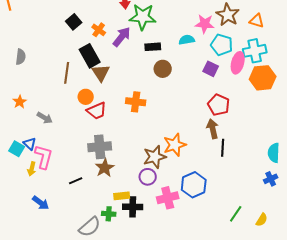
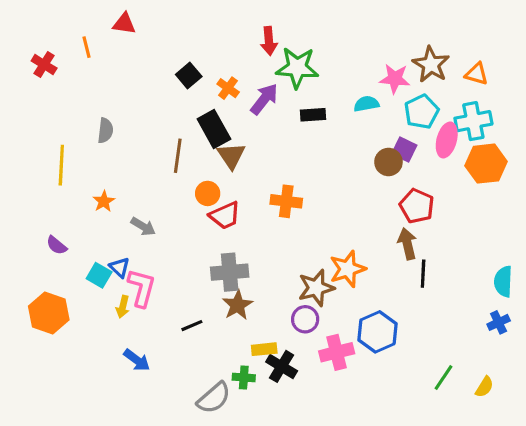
cyan pentagon: (222, 45) -> (422, 112), turned 30
brown circle: (163, 69) -> (388, 162), moved
black cross: (133, 207) -> (282, 366), turned 30

